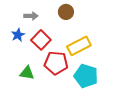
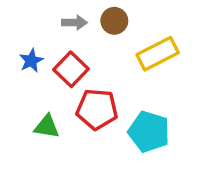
gray arrow: (31, 16) -> (74, 23), moved
yellow rectangle: (79, 46) -> (158, 54), moved

